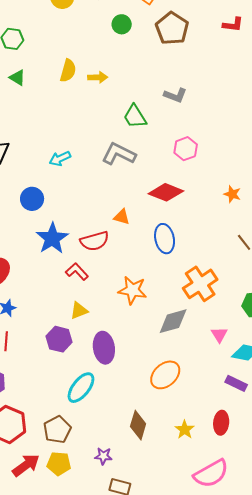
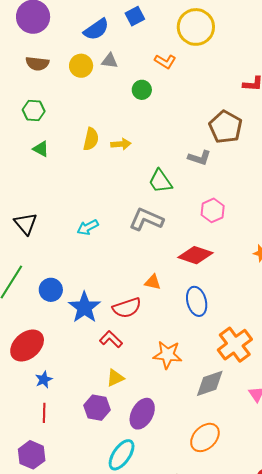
brown pentagon: (172, 28) -> (226, 127), moved
blue circle: (32, 199) -> (51, 290), moved
purple ellipse: (104, 348) -> (142, 414), turned 40

